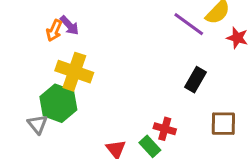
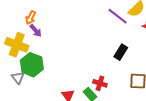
purple arrow: (69, 25) -> (36, 31), moved
yellow cross: (74, 72) -> (17, 45), moved

